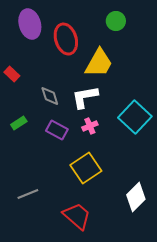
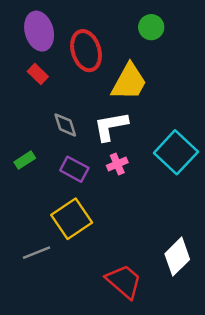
red rectangle: (12, 74) -> (38, 74), moved
yellow square: (86, 168) -> (72, 219), moved
red trapezoid: (77, 216) -> (124, 281), moved

